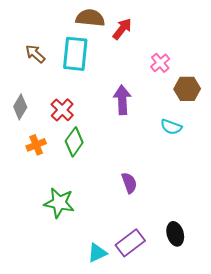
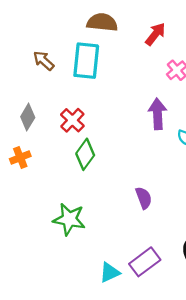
red arrow: (122, 29) -> (155, 34), moved
purple arrow: (122, 100) -> (158, 114), moved
orange cross: (36, 145) -> (20, 158), moved

